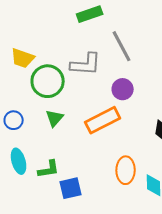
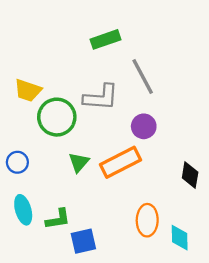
green triangle: (55, 118) -> (79, 162), moved

